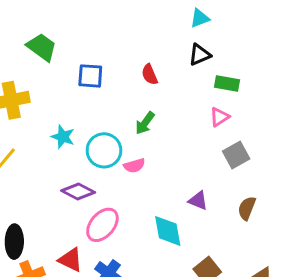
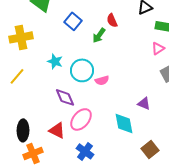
blue square: (90, 76) -> (73, 21), turned 36
green arrow: (145, 123) -> (99, 35), moved
purple diamond: (78, 191) -> (65, 97), turned 40
red triangle: (71, 260) -> (57, 130), moved

